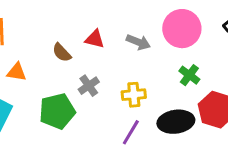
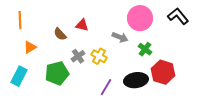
gray arrow: (138, 42) -> (120, 37), moved
orange triangle: (17, 72) -> (30, 47), turned -40
yellow cross: (134, 95) -> (99, 56), moved, turned 35

